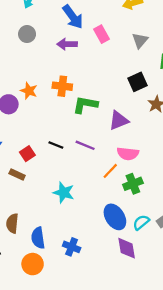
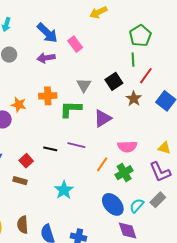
gray triangle: (140, 40) -> (84, 85), moved
pink semicircle: (128, 154) -> (127, 147), moved
cyan star: (64, 193) -> (64, 190), turned 30

